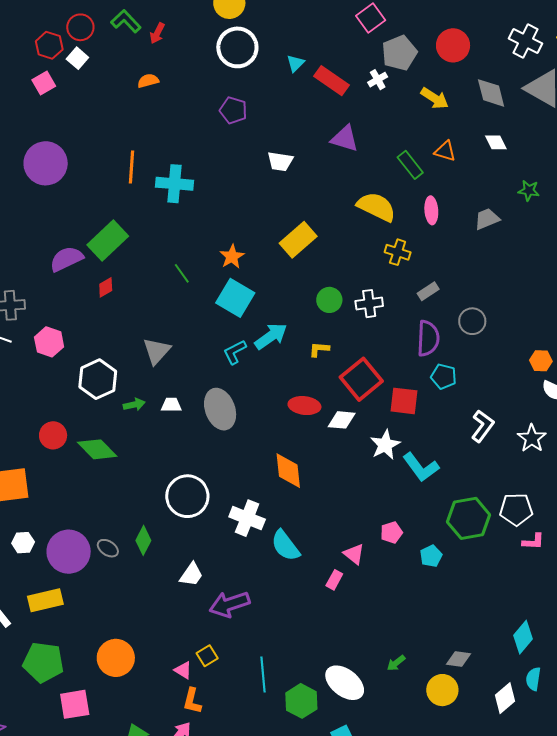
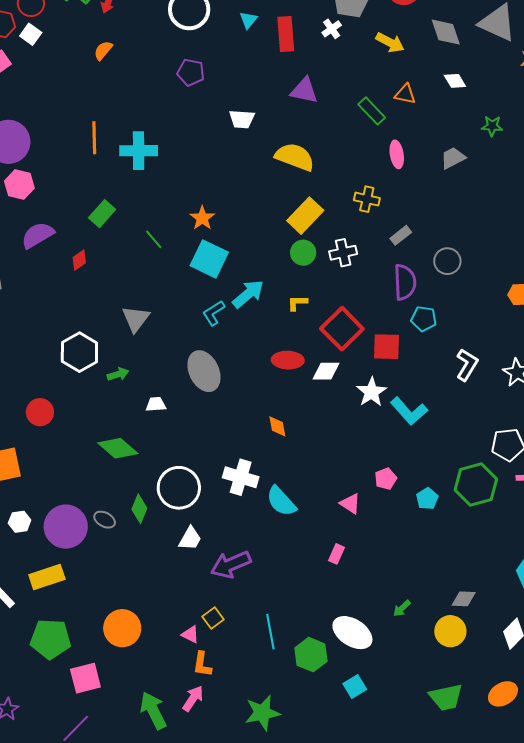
orange semicircle: (148, 81) -> (103, 50), turned -30
red rectangle: (331, 81) -> (286, 34), turned 56
yellow semicircle: (376, 207) -> (295, 157), moved
yellow rectangle: (298, 240) -> (305, 216), moved
green rectangle: (108, 241) -> (102, 214), moved, size x0.7
pink hexagon: (49, 342) -> (19, 185), moved
white trapezoid: (171, 405) -> (156, 404), moved
green diamond: (97, 449) -> (118, 448), moved
orange diamond: (288, 471) -> (277, 426), size x0.6
white circle: (187, 496) -> (179, 488), moved
green hexagon: (469, 518) -> (476, 485), moved
pink rectangle: (334, 580) -> (336, 554), moved

